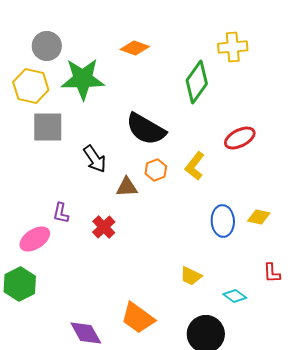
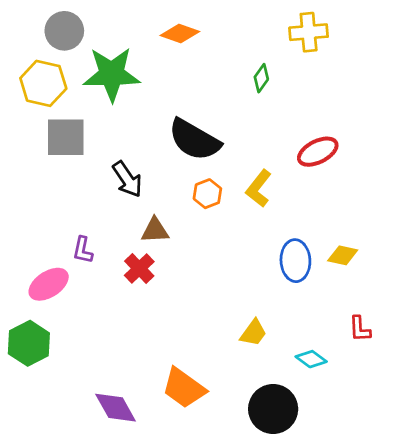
green diamond: (197, 82) -> (261, 78), size x0.5
brown triangle: (127, 187) -> (155, 230), moved
yellow trapezoid: (191, 276) -> (253, 333), turned -80

